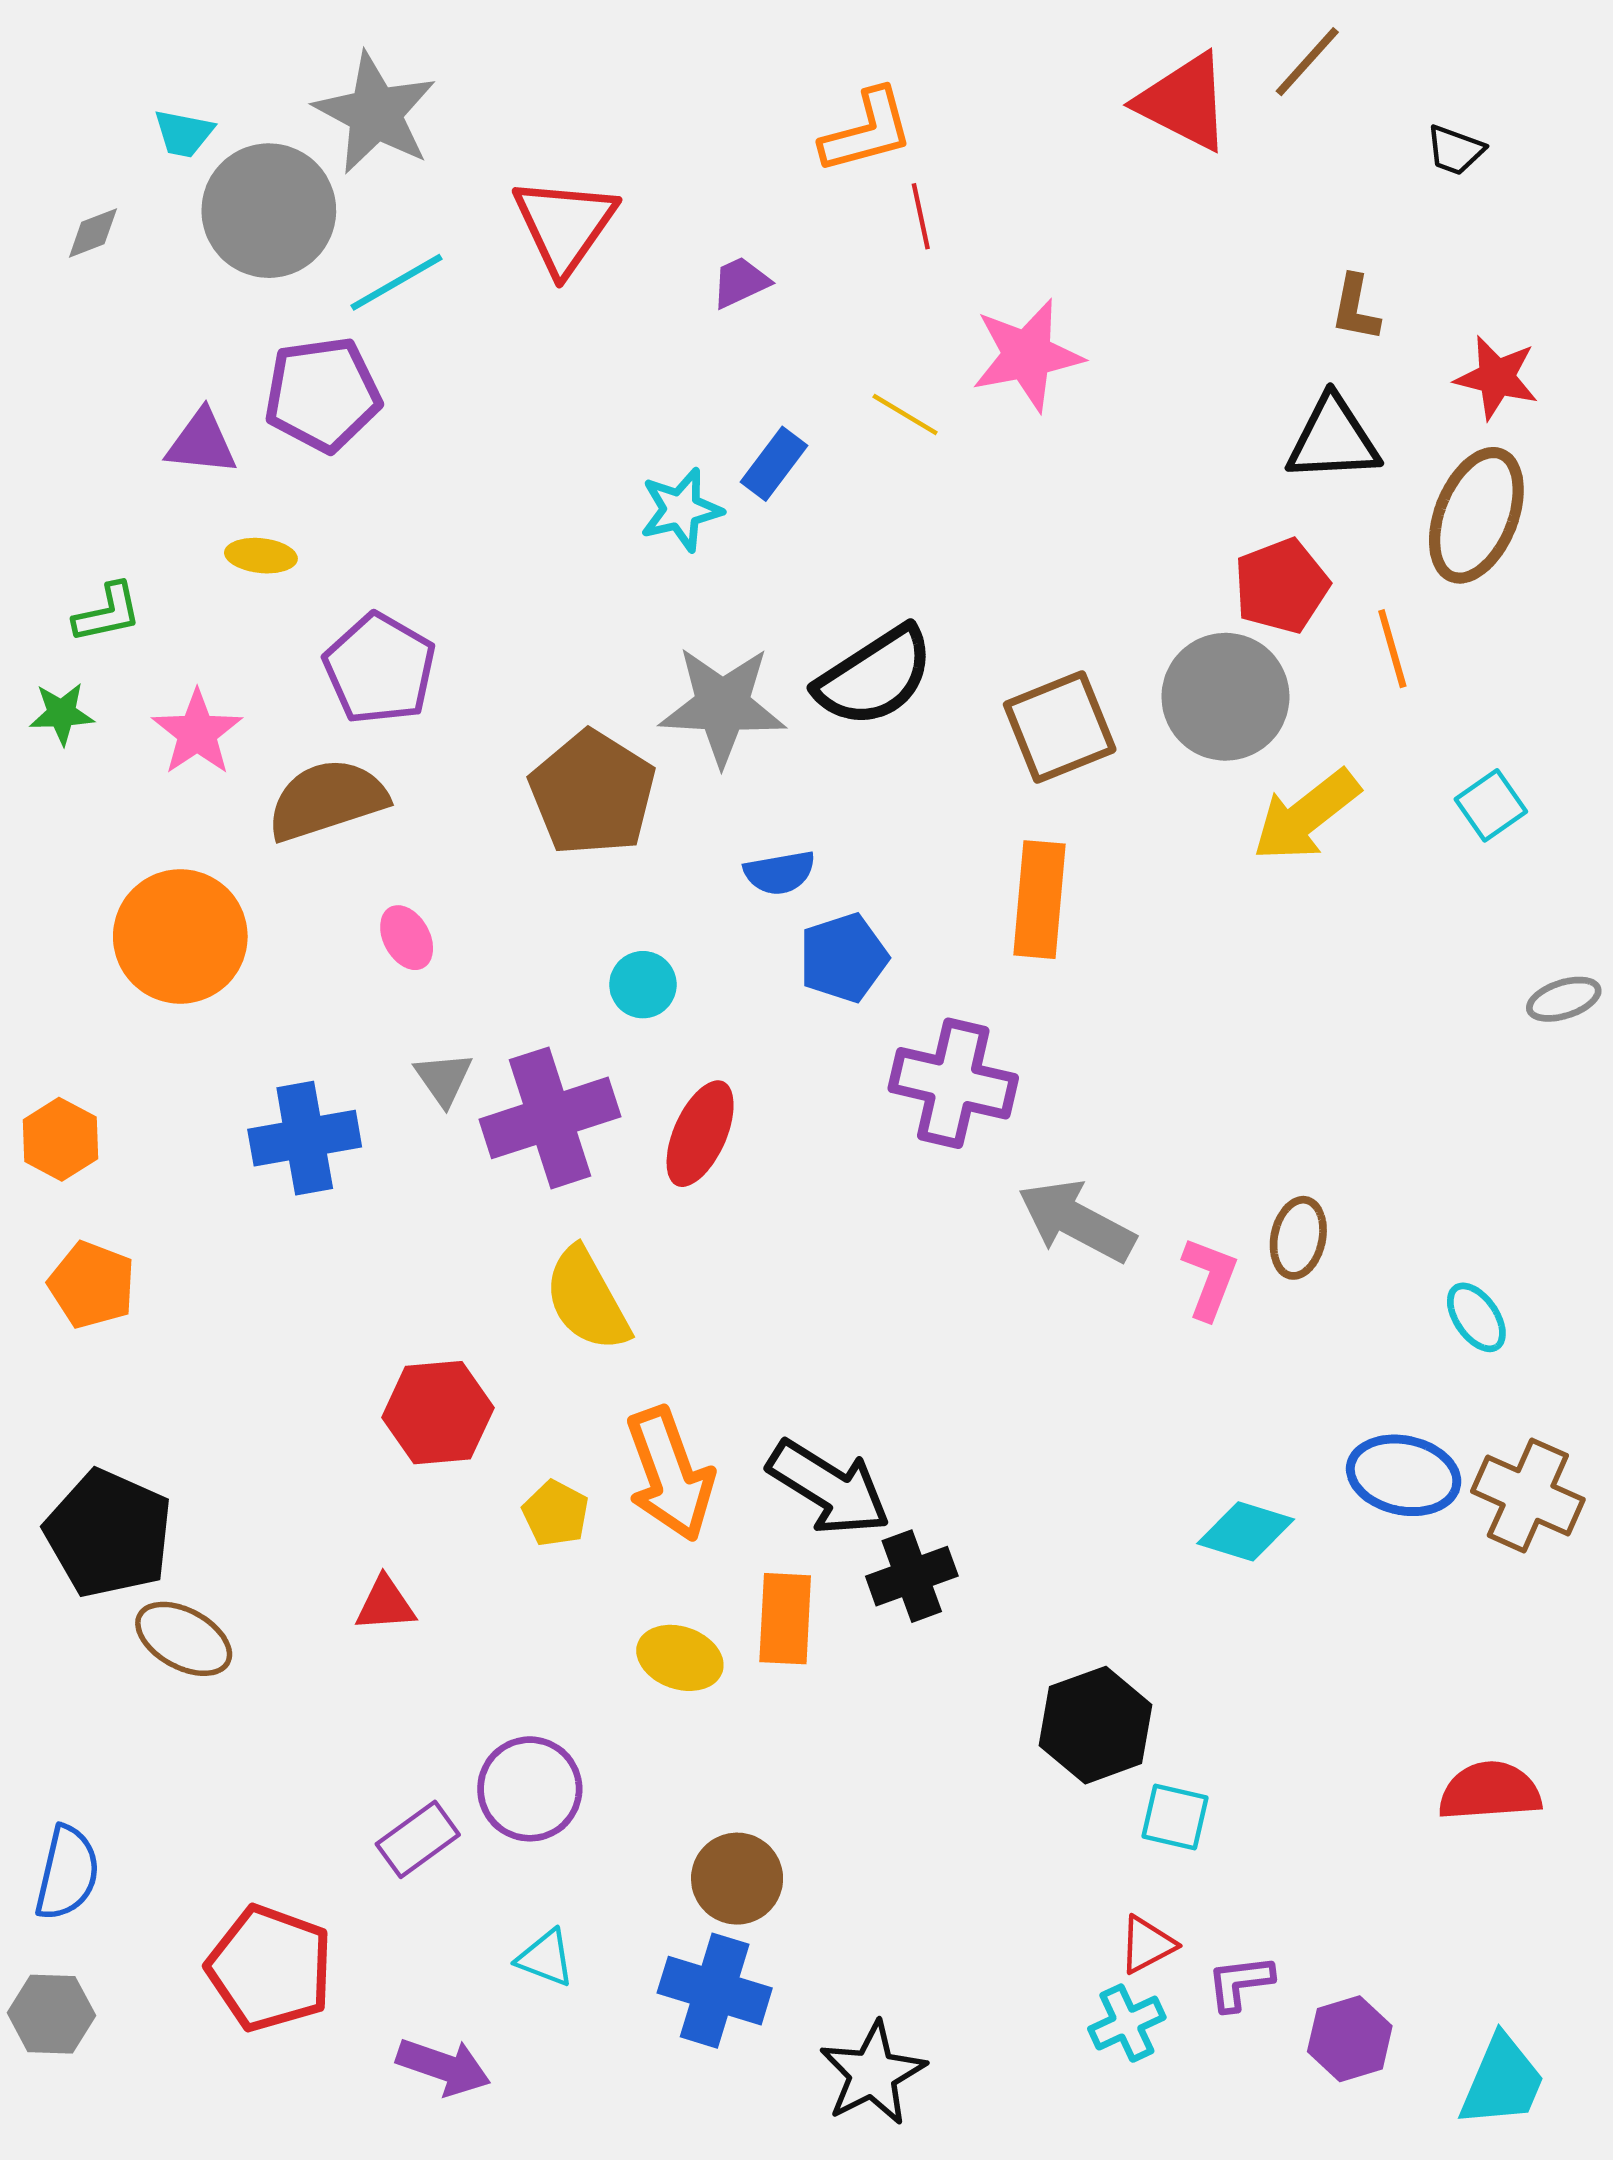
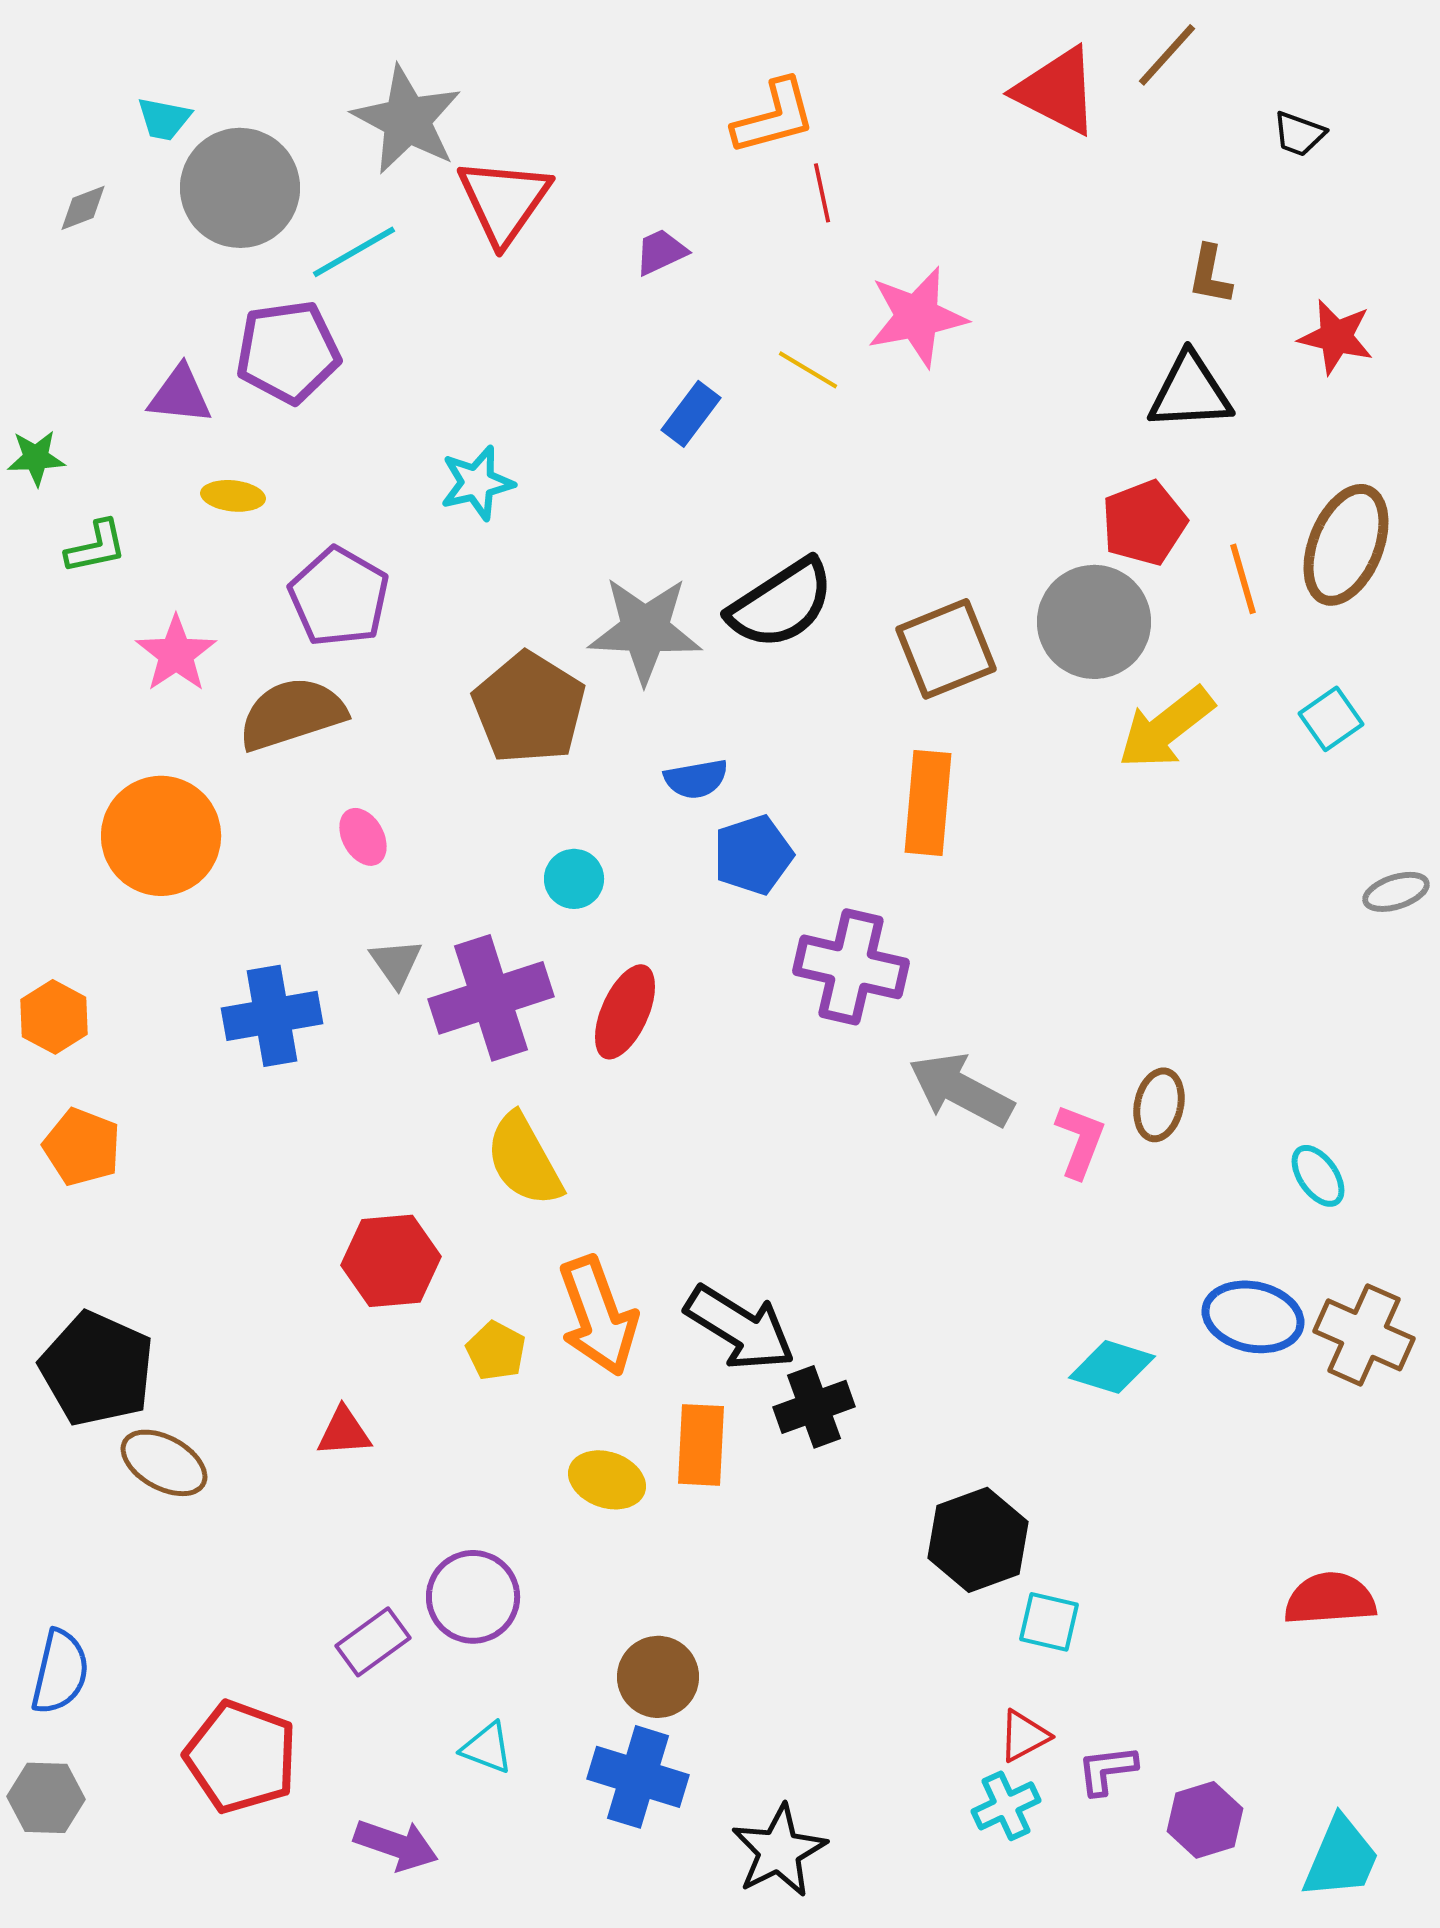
gray star: (375, 113) -> (407, 120), moved
cyan star: (681, 510) -> (477, 483), moved
brown ellipse: (1476, 515) -> (1346, 545), moved
green star: (62, 714) -> (36, 458), moved

